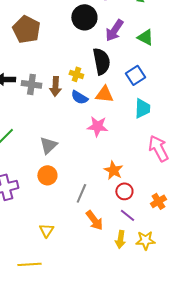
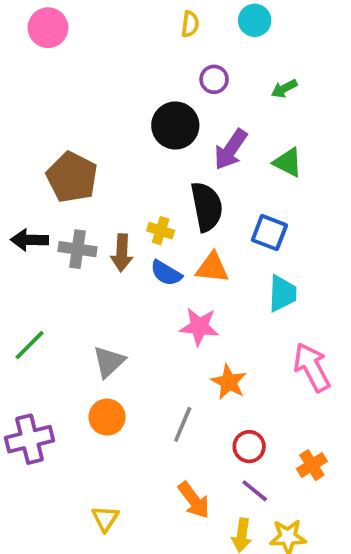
brown pentagon: (26, 29) -> (72, 177), moved
blue square: (135, 75) -> (269, 233), turned -36
orange star: (113, 170) -> (229, 382), moved
gray line: (81, 193) -> (183, 424), moved

